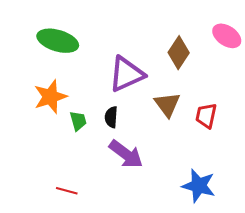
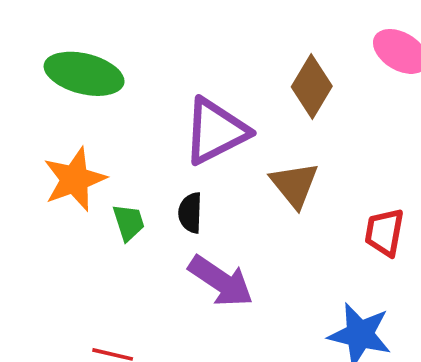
red trapezoid: (206, 116) -> (384, 232), moved

